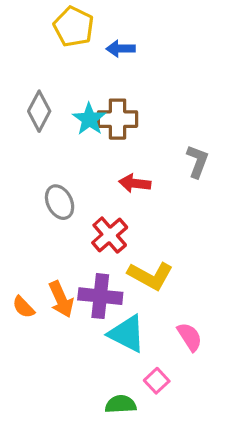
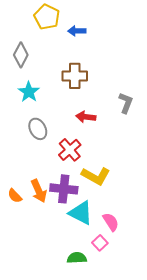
gray diamond: (39, 111) -> (21, 55), moved
cyan star: (89, 119) -> (29, 92), moved
pink semicircle: (190, 337) -> (111, 222), moved

